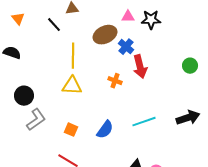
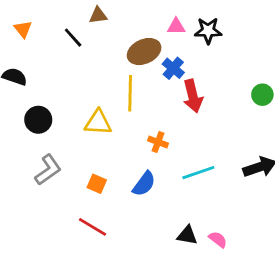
yellow line: (73, 56) -> (130, 93), moved
orange cross: (115, 81) -> (158, 142), moved
black circle: (24, 96) -> (38, 120), moved

